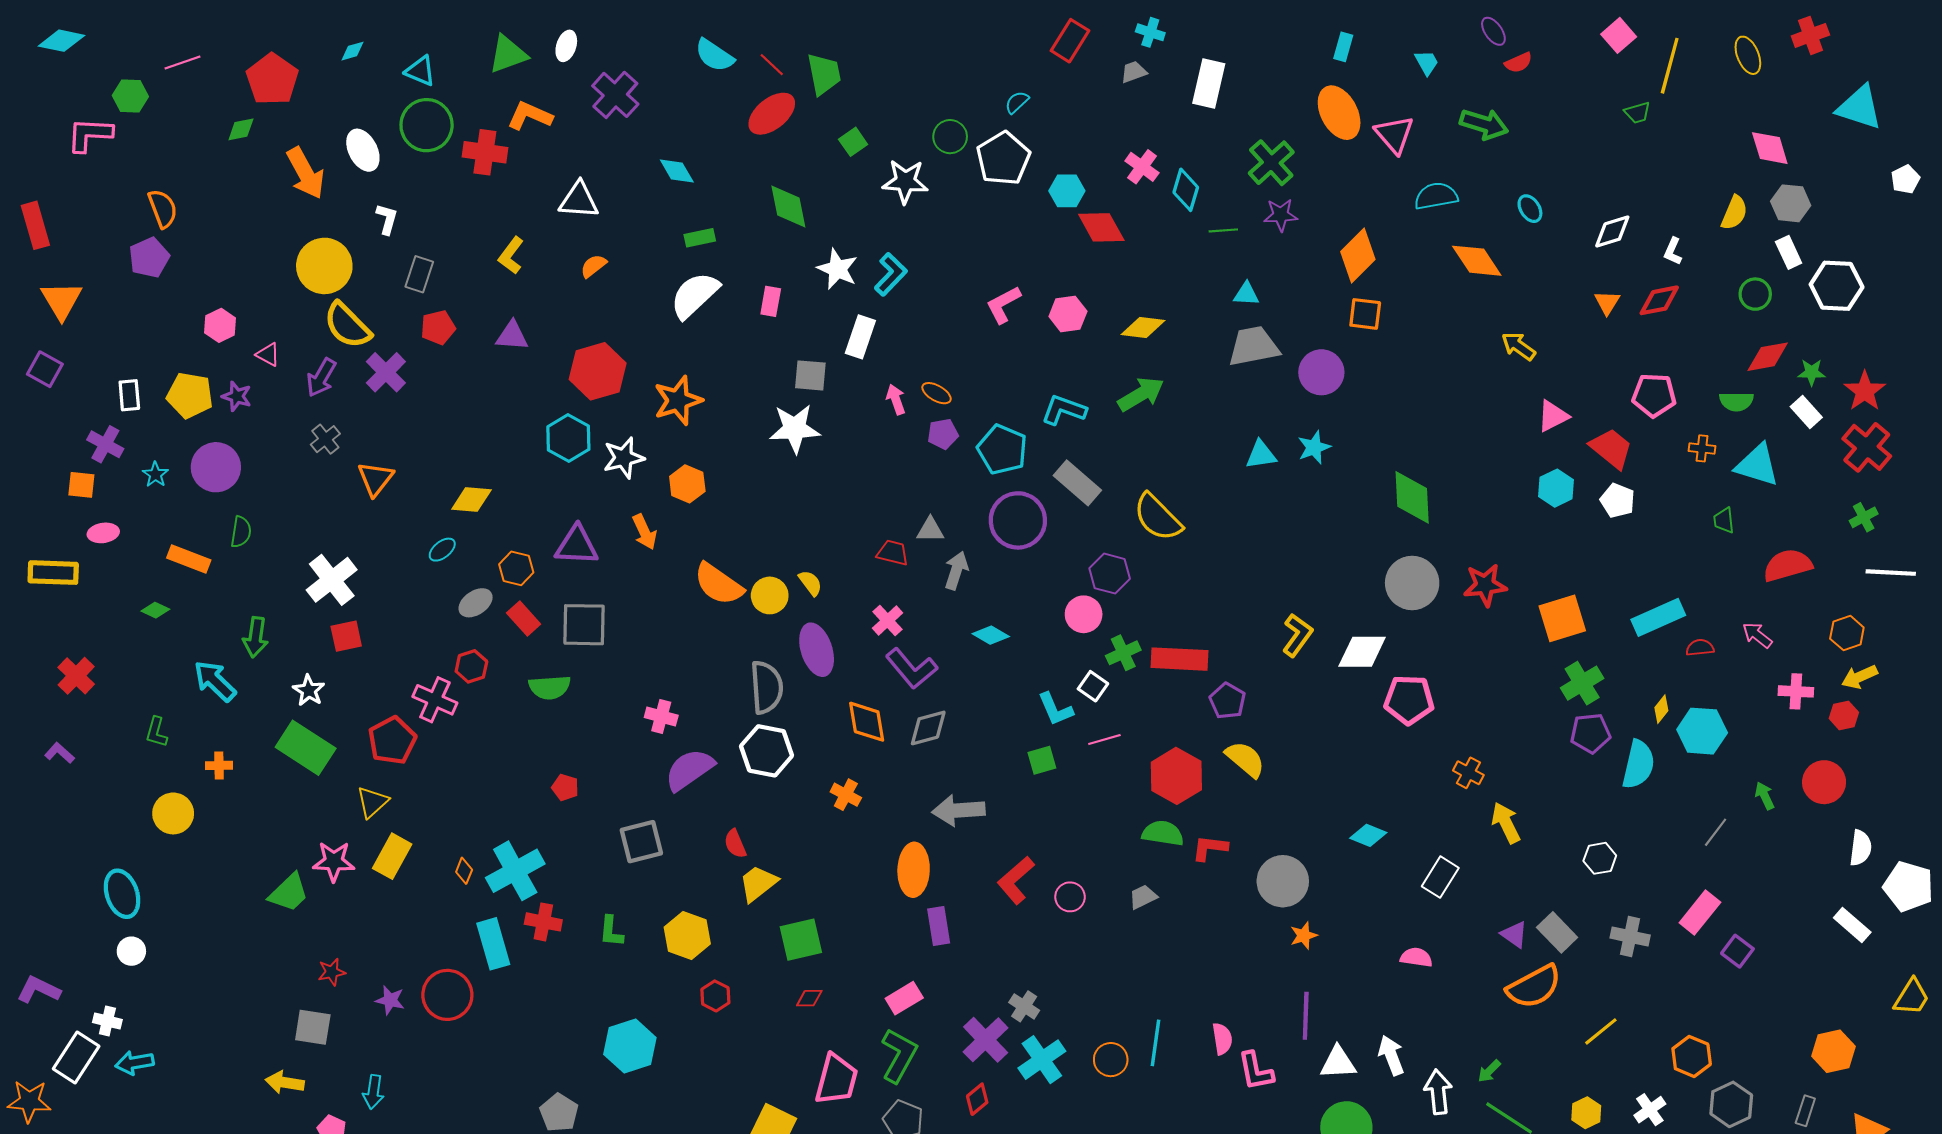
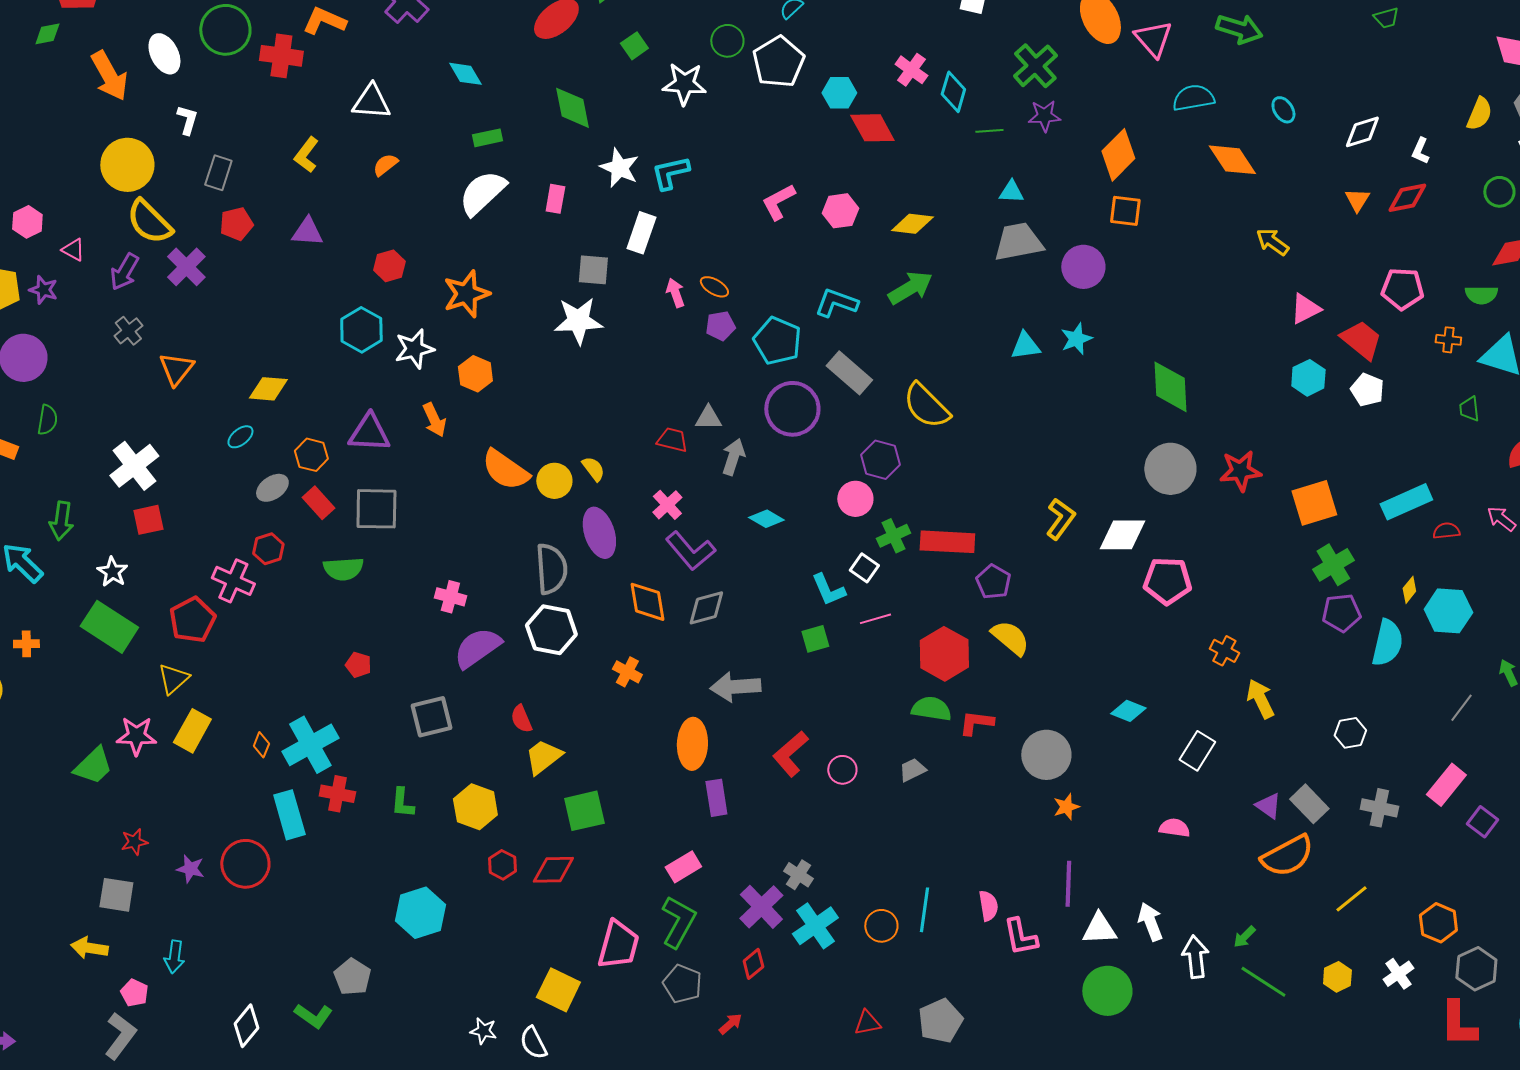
cyan L-shape: (891, 274) -> (670, 173), turned -147
red hexagon: (598, 371) -> (389, 266), size x0.6
red diamond: (809, 998) -> (553, 870), moved, size x1.6

